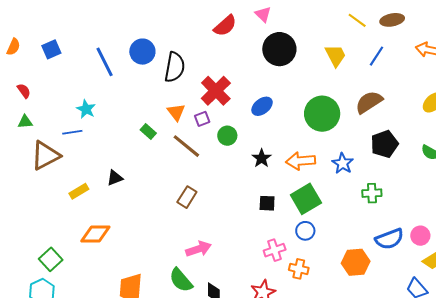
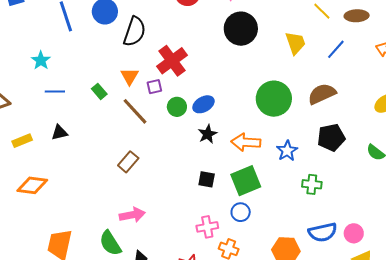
blue ellipse: (262, 106) -> (203, 104), moved
blue line: (72, 132) -> (55, 92), moved

